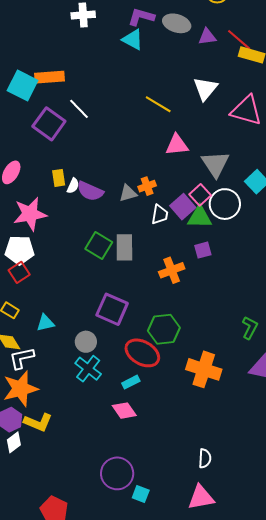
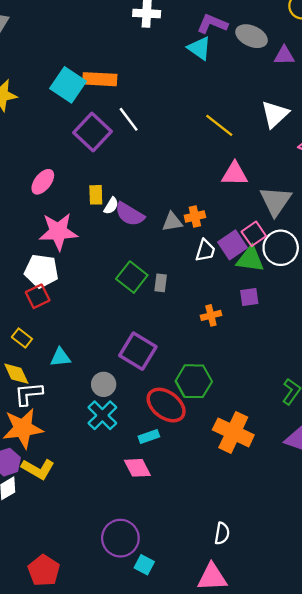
gray rectangle: (124, 247) -> (161, 283), size x0.6
orange cross: (172, 270) -> (211, 315), size x0.7

